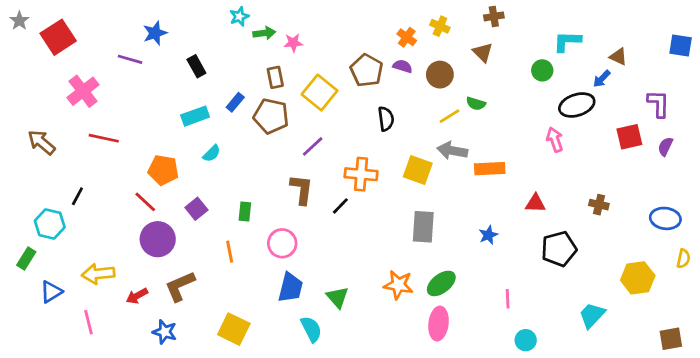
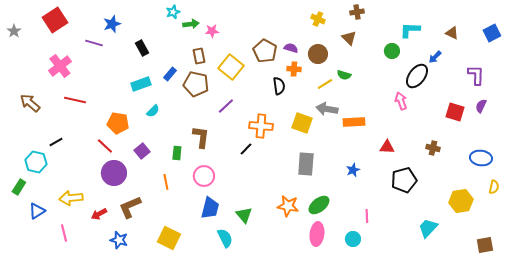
gray star: (19, 21) -> (14, 31), moved
red square: (58, 37) -> (55, 20), moved
orange cross: (407, 37) -> (294, 69), moved, turned -32
blue square: (681, 46) -> (492, 33), turned -36
brown triangle: (618, 57) -> (452, 33), moved
black ellipse: (577, 105) -> (417, 76), turned -35
red square: (629, 137) -> (455, 112), moved, turned 30
brown L-shape: (302, 189) -> (201, 137), moved
black line: (77, 196) -> (56, 142), turned 32
cyan circle: (526, 340) -> (353, 239), moved

